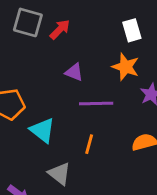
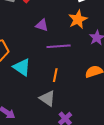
orange star: (126, 67) -> (78, 19), turned 30
gray triangle: (59, 174) -> (47, 98), moved

